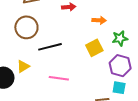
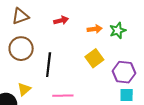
green star: (120, 38) -> (118, 31), moved
black line: (50, 47) -> (49, 65), turned -60

